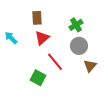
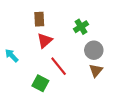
cyan arrow: (11, 38) -> (12, 56), moved
gray circle: (79, 46) -> (94, 50), moved

